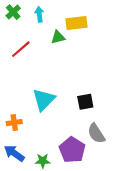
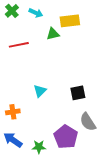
cyan arrow: (39, 14) -> (36, 13), turned 120
red line: (21, 49) -> (19, 45), turned 30
cyan triangle: (44, 100) -> (40, 91), size x0.6

